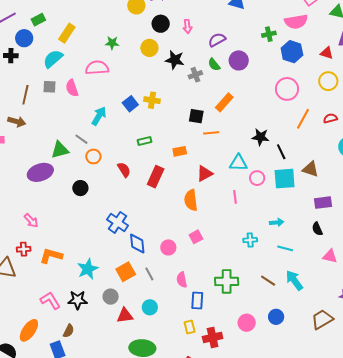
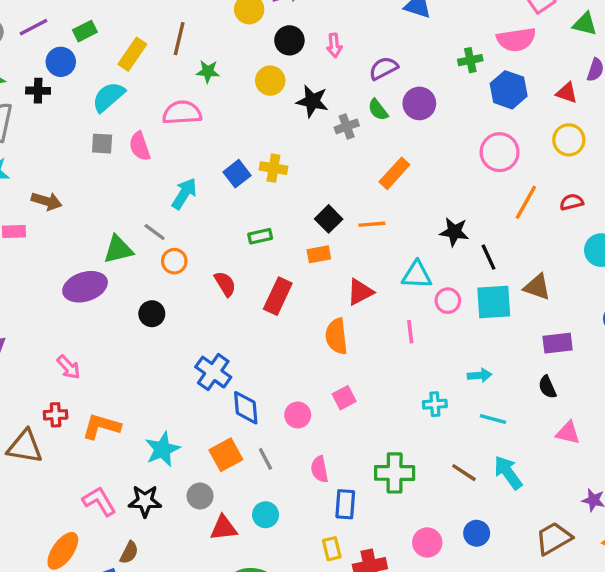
brown line: (25, 95) -> (179, 39), moved
black square: (196, 116) -> (329, 219), moved, turned 35

